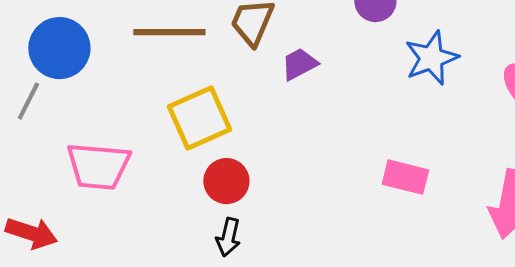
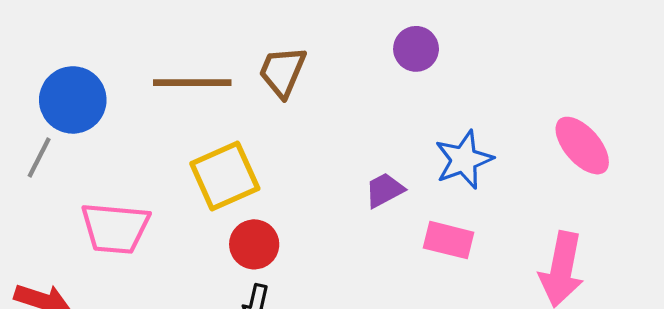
blue star: (431, 58) -> (464, 160), moved
purple trapezoid: (299, 64) -> (385, 190), moved

